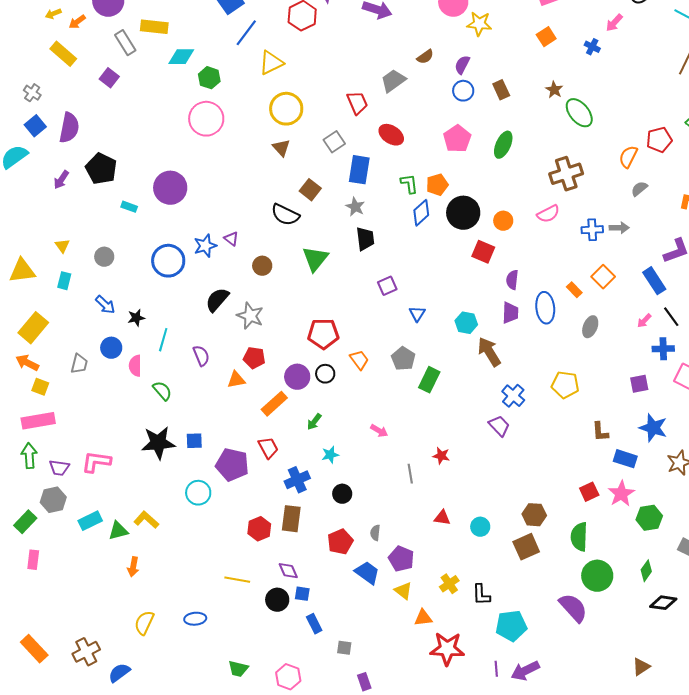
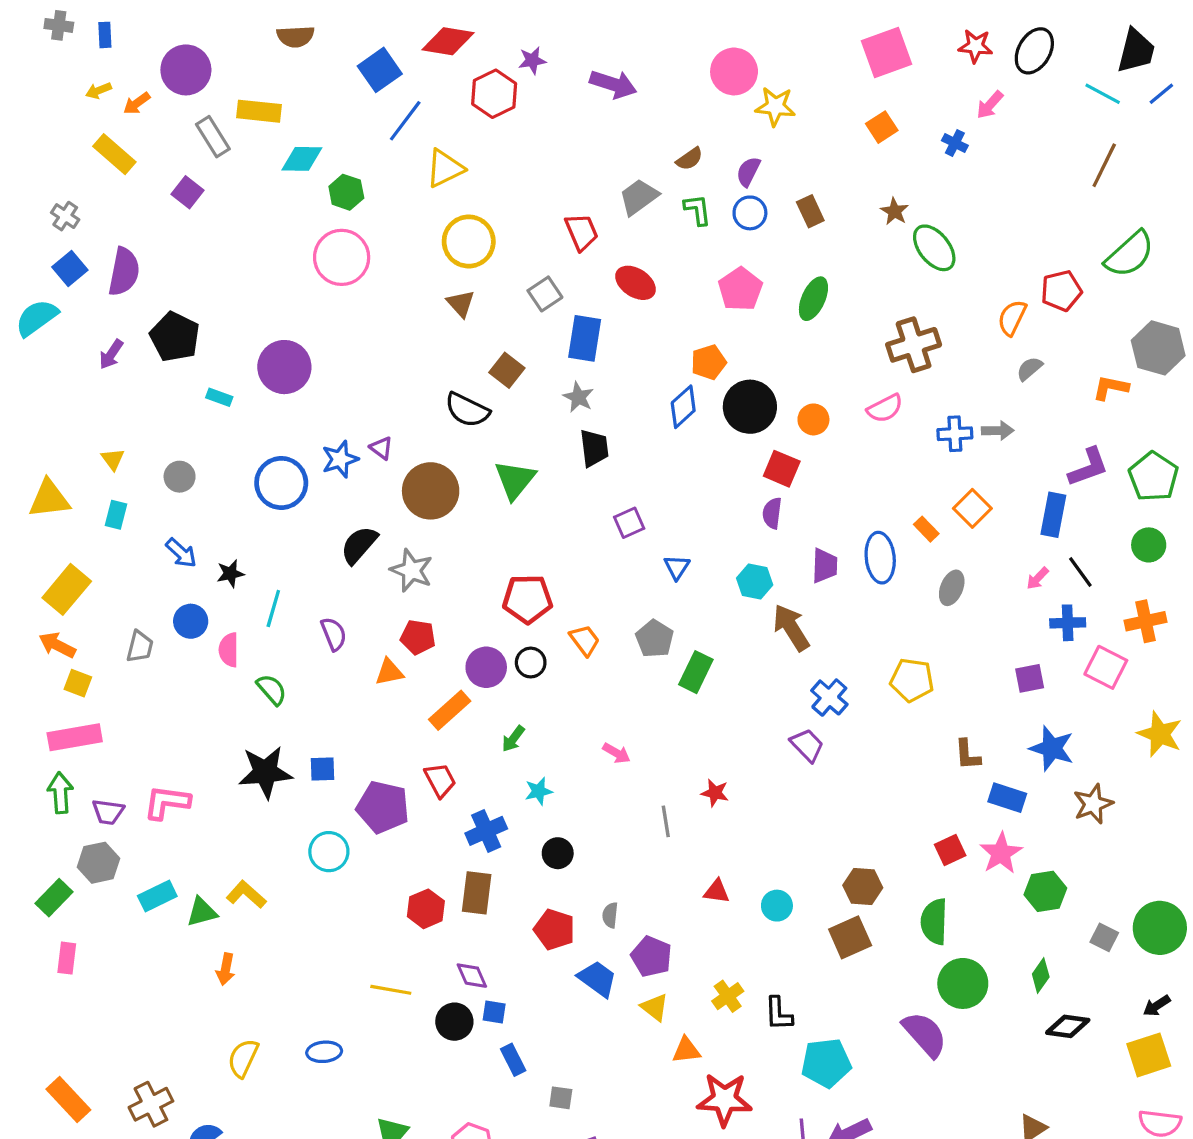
green L-shape: (409, 184) -> (697, 210), moved
brown circle: (262, 266) -> (431, 491), size x1.8
purple semicircle: (512, 280) -> (772, 513), moved
blue rectangle: (654, 281) -> (1053, 515), turned 44
red pentagon: (340, 542) -> (554, 929), turned -30

